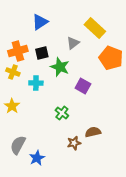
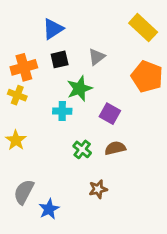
yellow rectangle: (95, 28) -> (143, 28), moved
black square: (42, 53) -> (60, 59), moved
green star: (60, 67) -> (79, 89), turned 30
cyan cross: (36, 83) -> (62, 111), moved
brown semicircle: (93, 132) -> (115, 148), moved

